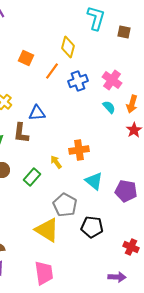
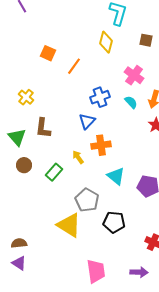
brown square: (124, 32) -> (146, 40), moved
yellow diamond: (68, 47) -> (106, 42), moved
blue cross: (78, 81) -> (100, 97), moved
blue triangle: (37, 113) -> (87, 121), moved, turned -42
pink trapezoid: (44, 273) -> (96, 271), moved

